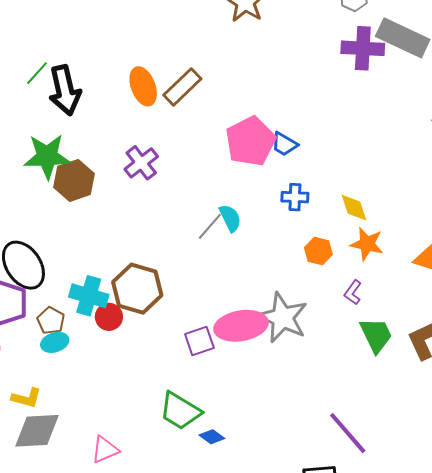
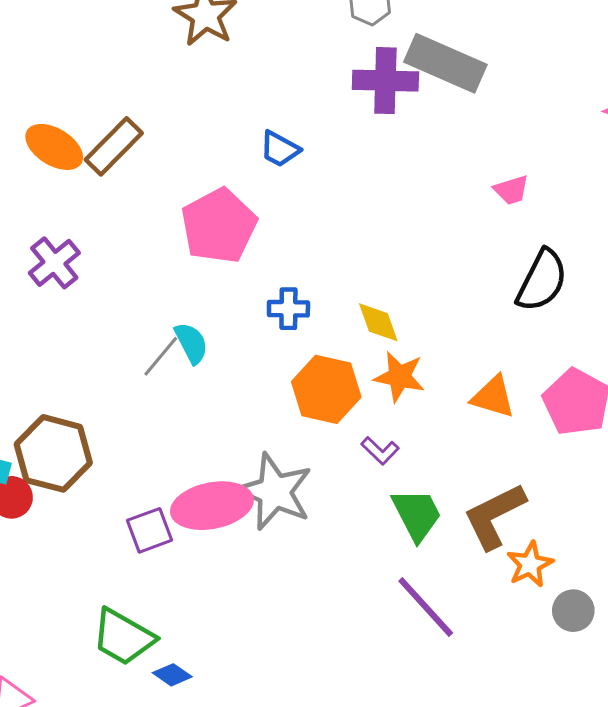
orange ellipse: (143, 86) -> (54, 147), turned -36
blue trapezoid: (284, 144) -> (280, 149), moved
orange hexagon: (318, 251) -> (326, 389), size x1.6
purple L-shape: (353, 292) -> (380, 451), turned -80
purple line: (348, 433) -> (426, 607), moved

